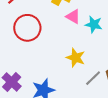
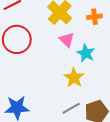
yellow star: (76, 58) -> (74, 78), moved

